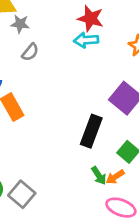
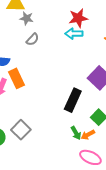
red star: (91, 18) -> (78, 18), turned -30
gray square: (22, 194) -> (21, 130), moved

